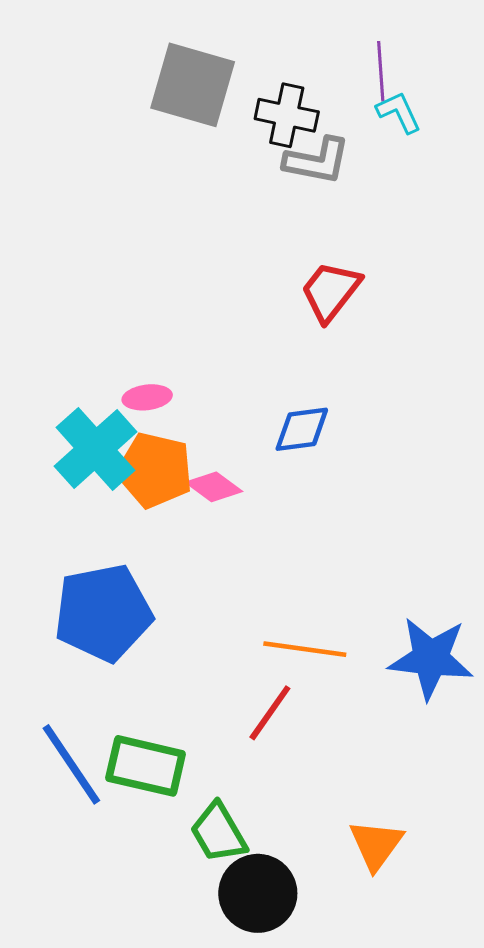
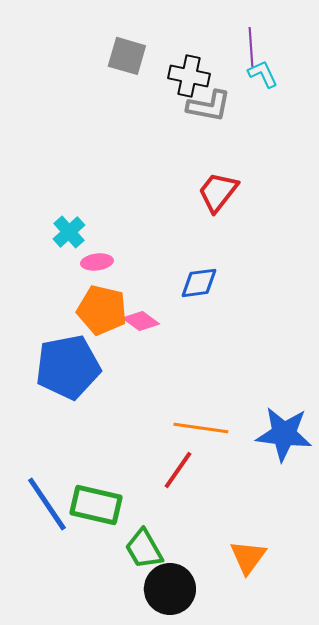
gray square: (193, 85) -> (127, 56), size x0.7
cyan cross: (96, 449) -> (69, 232), moved, size x0.6
blue pentagon: (103, 613) -> (68, 367), moved

